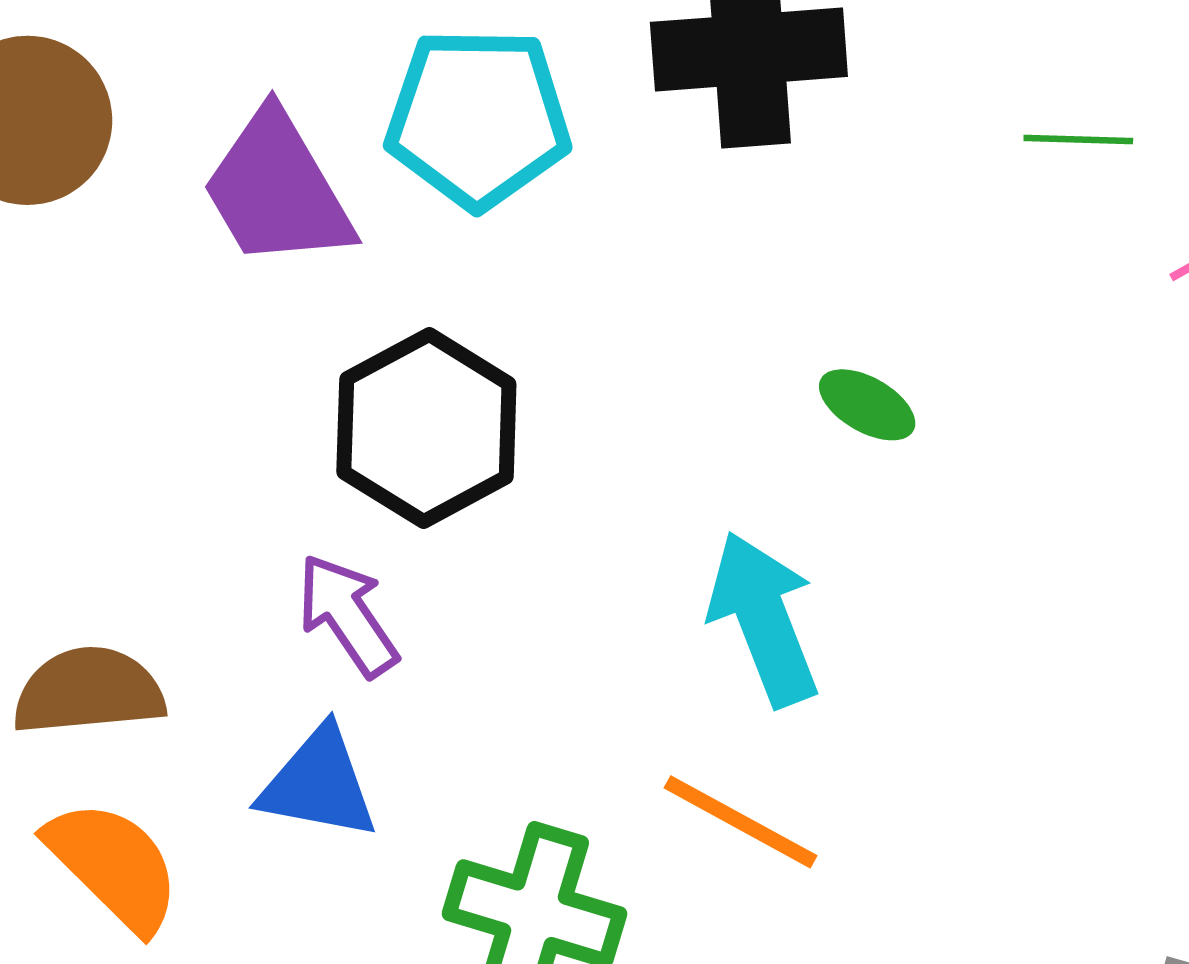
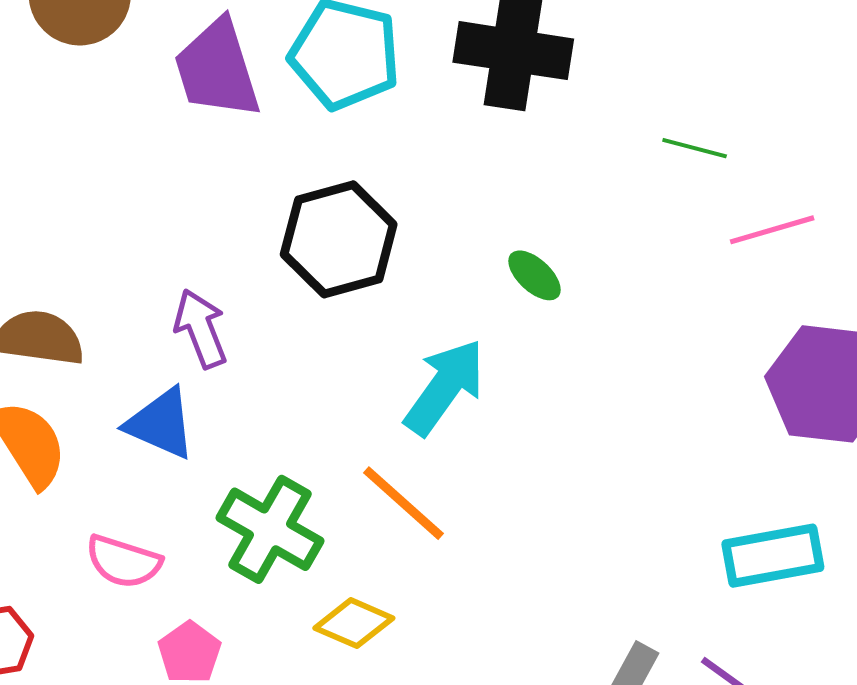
black hexagon: (426, 428) -> (339, 239), moved
cyan arrow: (763, 619) -> (445, 387), turned 44

